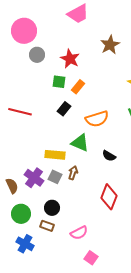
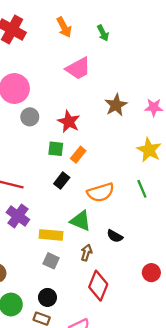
brown arrow: (73, 173) -> (86, 253), moved
purple cross: (34, 178) -> (18, 216), moved
red diamond: (109, 197) -> (98, 286), moved

